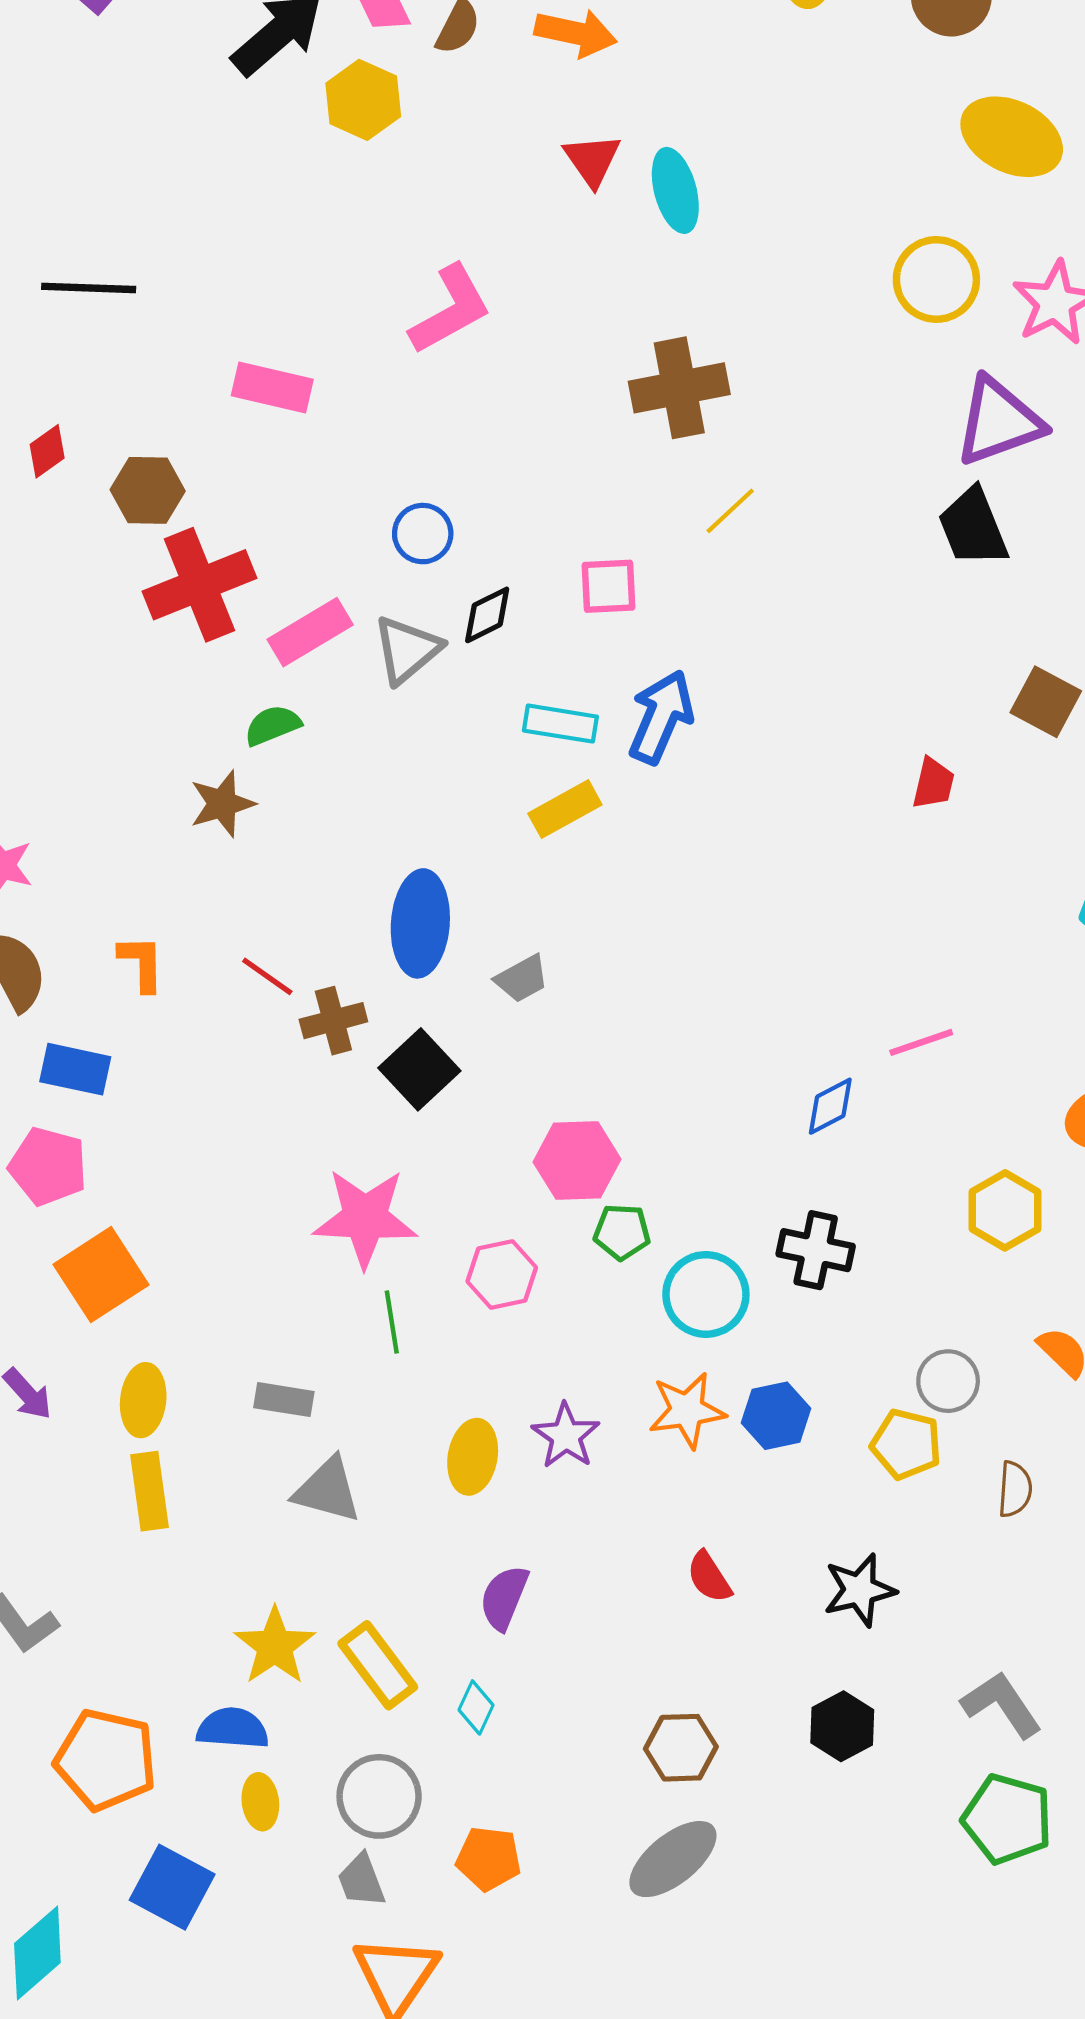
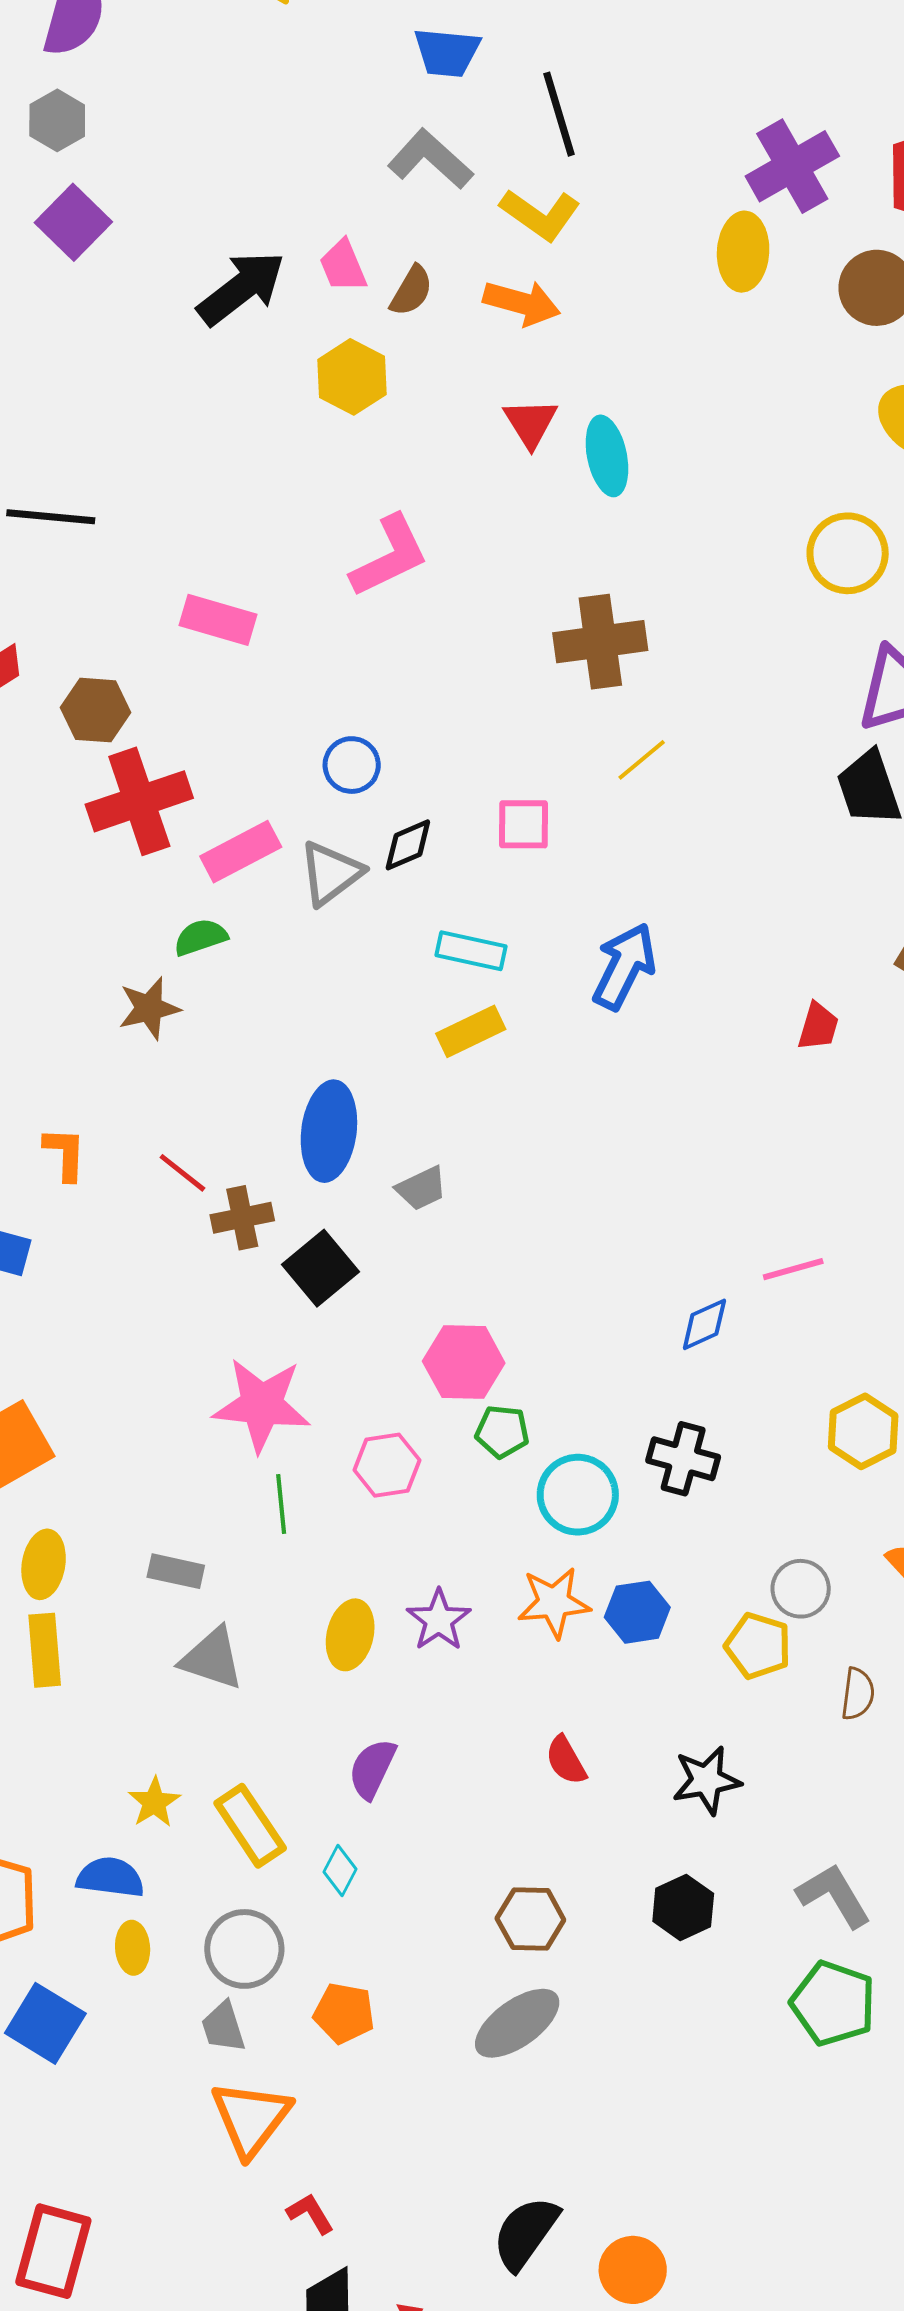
yellow hexagon: (363, 100) -> (352, 377), moved
blue arrow: (661, 717) -> (624, 966), moved
yellow star: (275, 1646) -> (154, 1802), size x0.7

